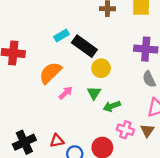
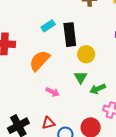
black rectangle: (84, 46) -> (70, 35), turned 50
pink arrow: (66, 93) -> (53, 92), moved, turned 72

